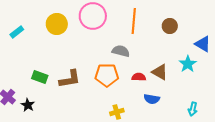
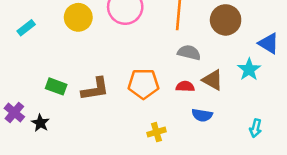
brown circle: (170, 26) -> (226, 20), size x1.5
gray semicircle: (121, 51) -> (189, 53), moved

